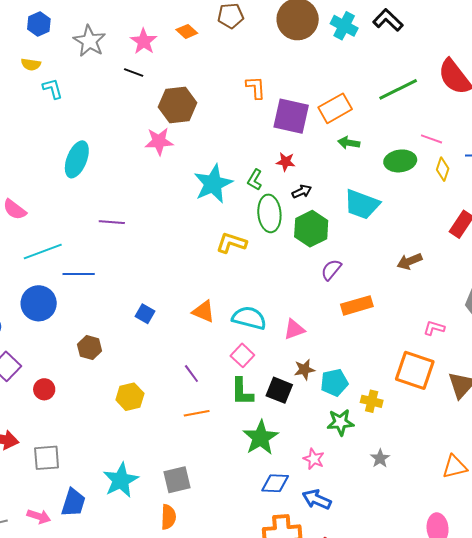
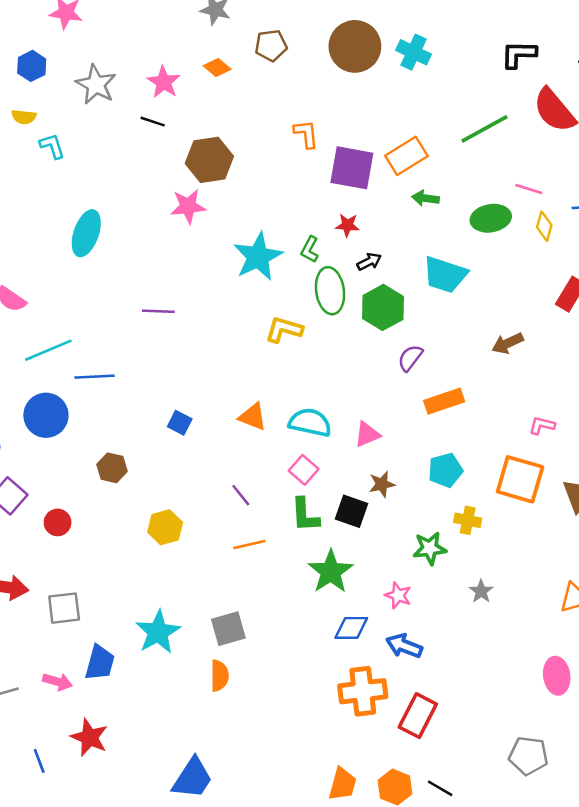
black L-shape: (388, 20) -> (519, 54), moved, turned -40
purple line: (112, 222) -> (158, 311), moved
cyan pentagon: (334, 383) -> (445, 470), moved

